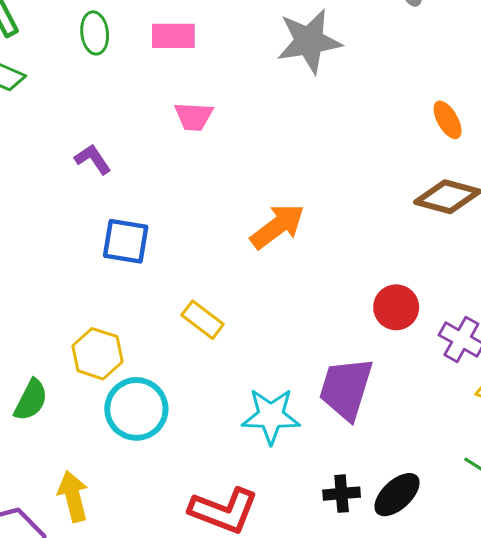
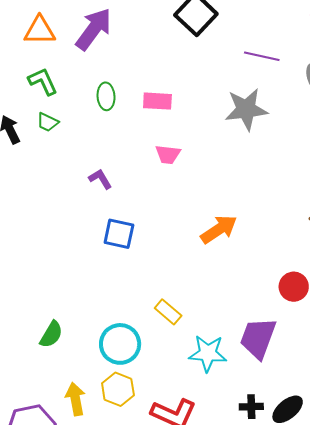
yellow rectangle: (203, 320) -> (168, 312), moved
yellow hexagon: (98, 354) -> (118, 389), moved

